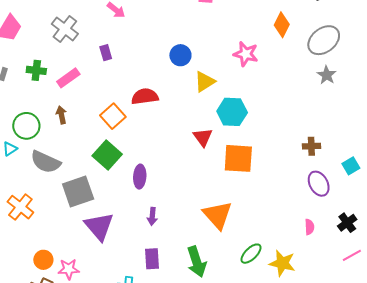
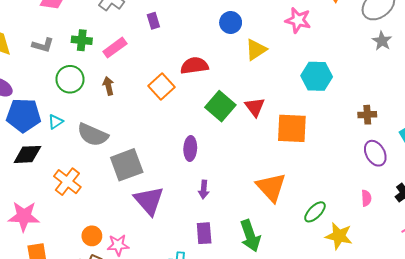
cyan hexagon: (232, 112) -> (317, 76), moved
green circle: (26, 126) -> (70, 79), moved
green square: (107, 155) -> (220, 106), moved
green ellipse: (251, 254) -> (315, 212), moved

